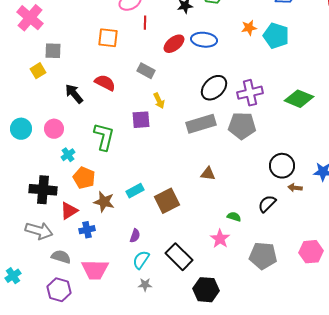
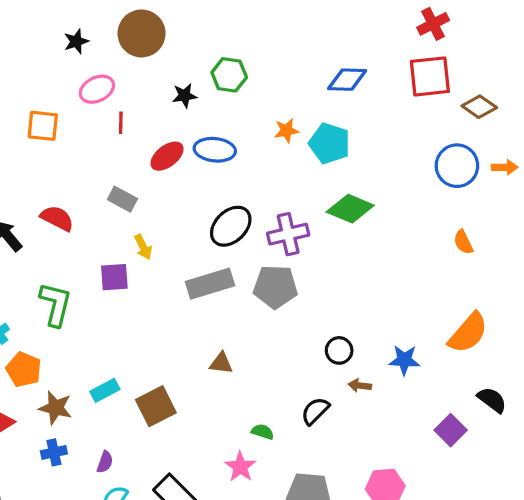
orange square: (108, 38) -> (43, 126), moved
green diamond: (299, 99) -> (350, 209), moved
black circle: (282, 166) -> (339, 350), size x0.7
blue cross: (87, 230) -> (54, 452), moved

